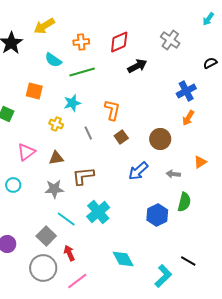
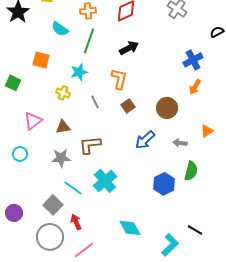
black arrow: (137, 66) -> (129, 48), moved
green line: (82, 72) -> (89, 41), turned -55

